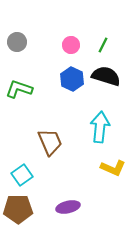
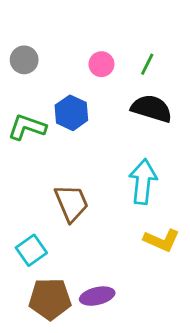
blue hexagon: (72, 79) -> (71, 113), moved
brown pentagon: (18, 209) -> (50, 299), moved

